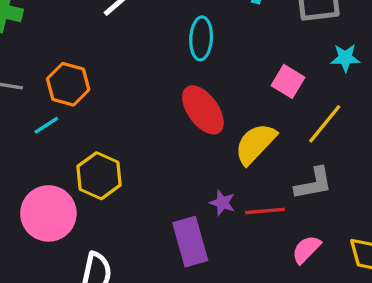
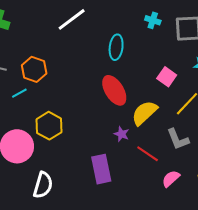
gray L-shape: (313, 184) -> (178, 139), turned 75
purple star: (222, 203) -> (121, 134), moved
red line: (265, 211) -> (148, 154), turned 35

